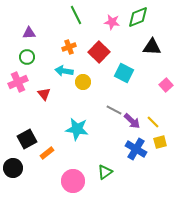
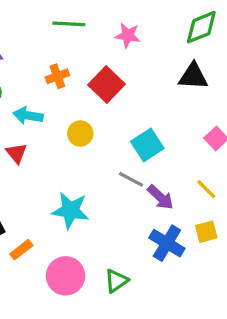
green line: (76, 15) -> (69, 24), turned -60
green diamond: (138, 17) -> (201, 27), moved
cyan arrow: (64, 71) -> (28, 116), moved
cyan square: (124, 73) -> (147, 145), moved, turned 30
yellow line: (153, 122) -> (206, 189), moved
pink circle: (73, 181) -> (66, 276), moved

